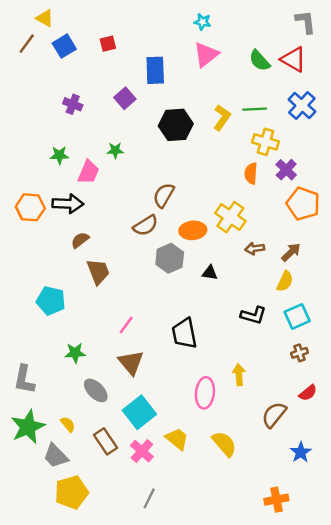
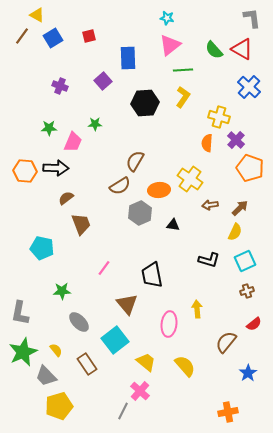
green line: (255, 109) -> (183, 70), moved
brown triangle: (131, 363) -> (127, 304), moved
pink cross: (142, 451) -> (140, 391), moved

